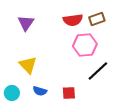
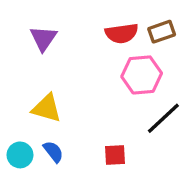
yellow triangle: (28, 65) -> (47, 108), turned -30
blue semicircle: (40, 91) -> (53, 152), moved, turned -144

